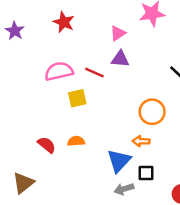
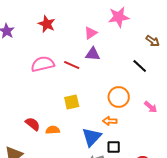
yellow square: (77, 98) -> (72, 102), moved
orange semicircle: (76, 141) -> (53, 130), moved

